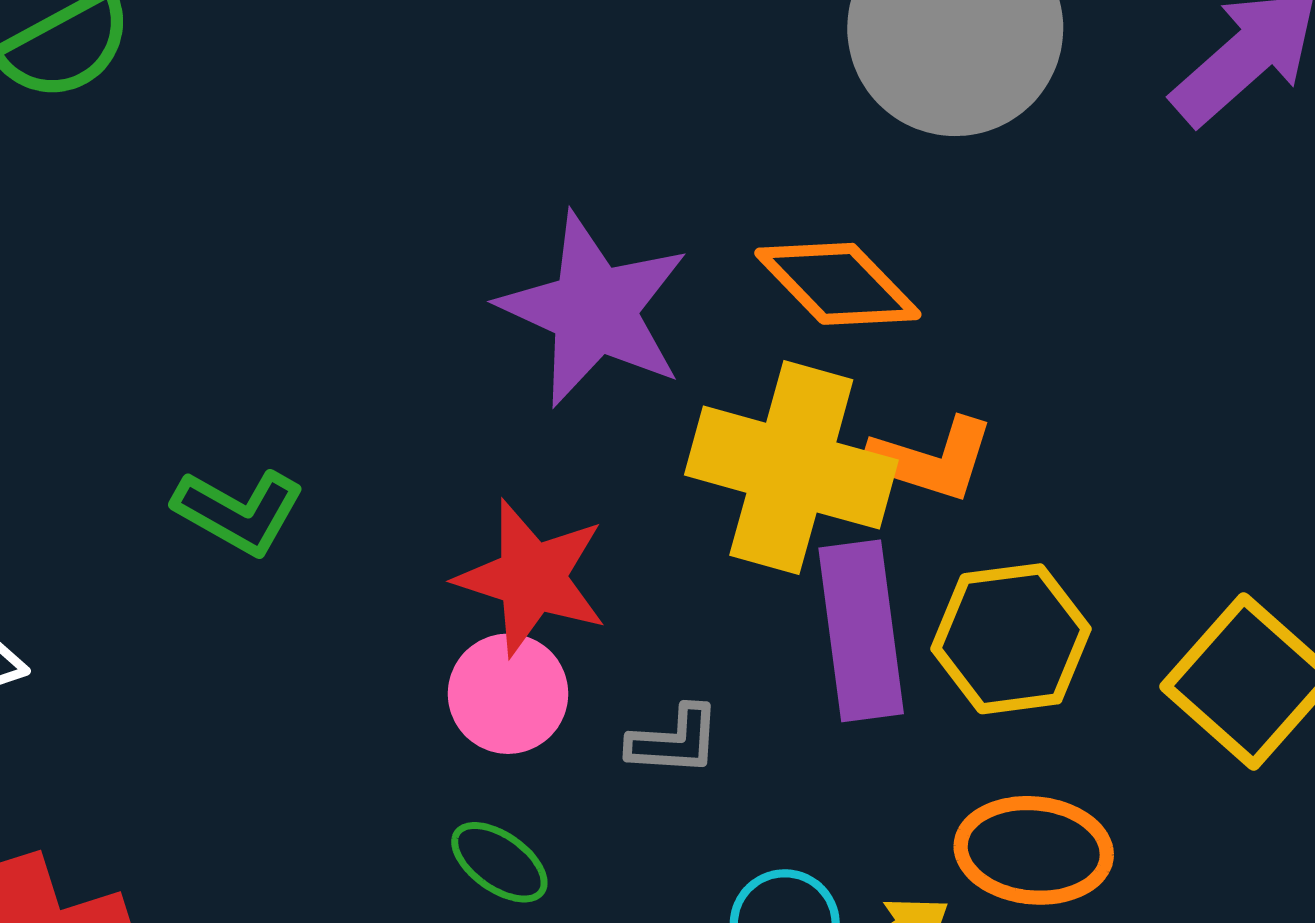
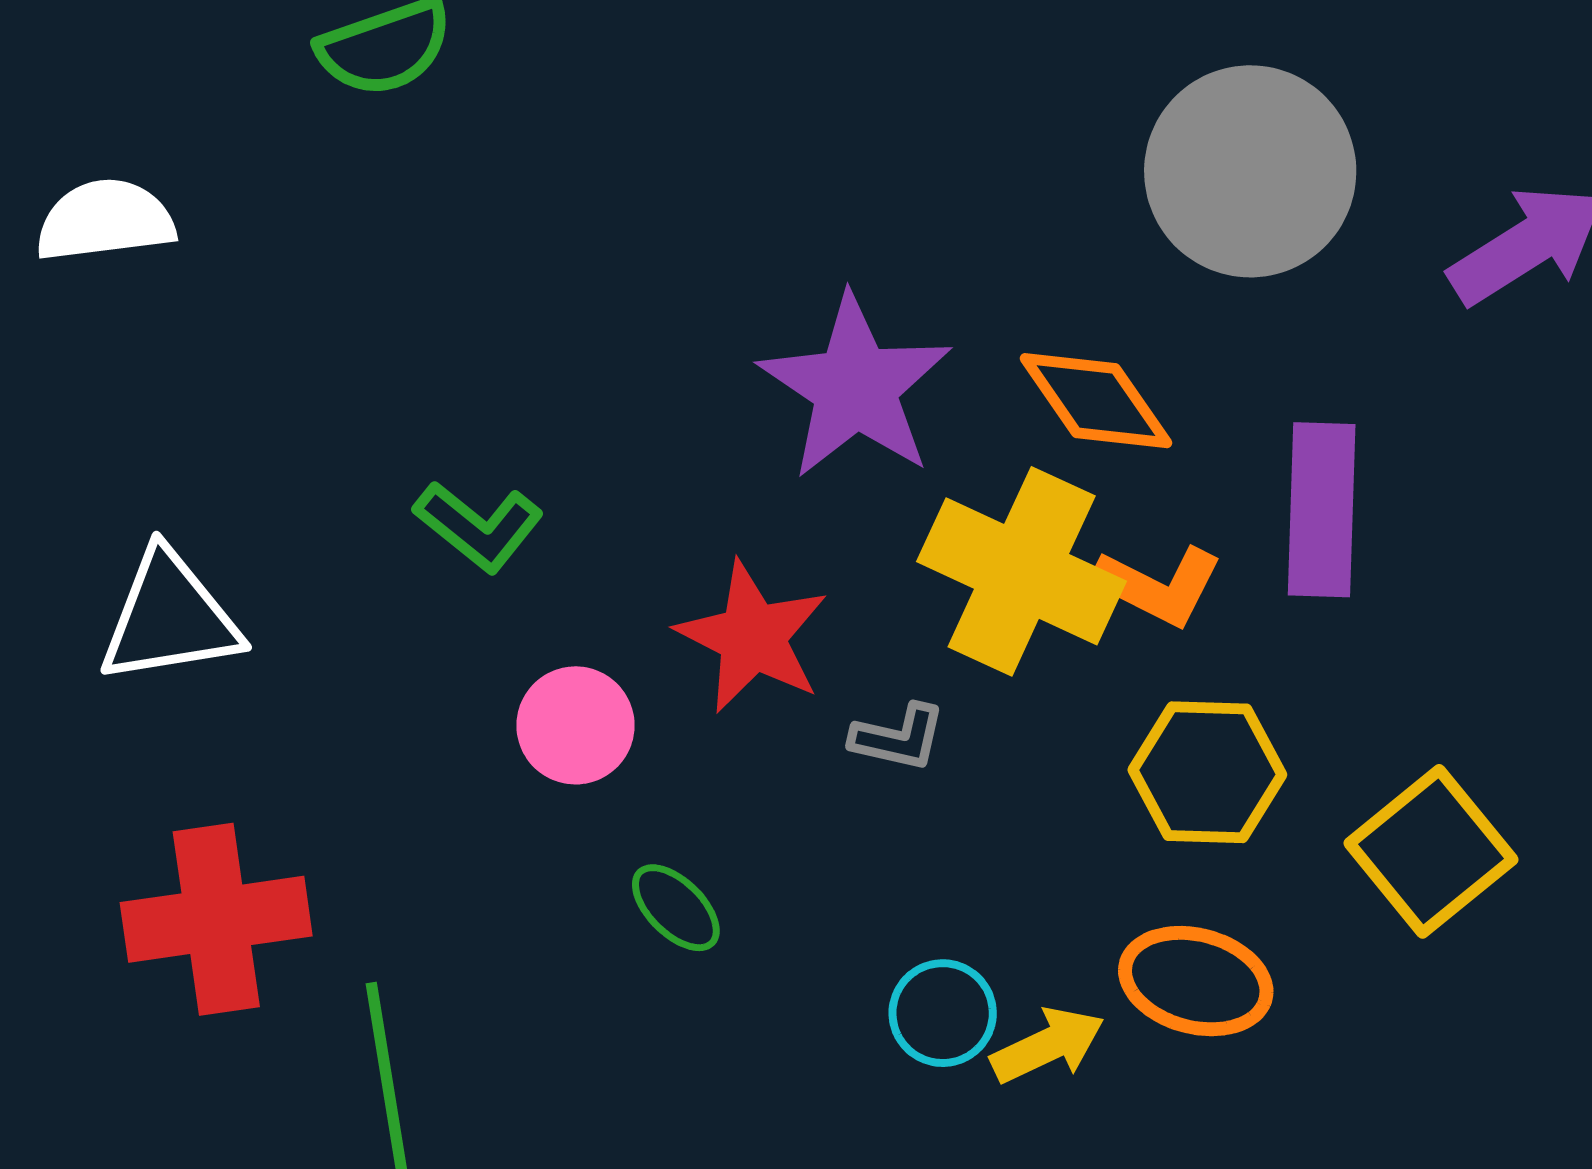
purple rectangle: (861, 631) -> (1322, 510), moved
pink circle: (508, 694) -> (575, 725), moved
gray L-shape: (674, 741) -> (898, 738), moved

